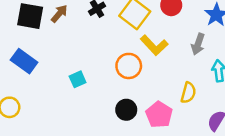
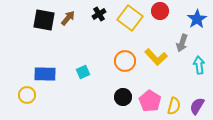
yellow L-shape: (154, 45) -> (156, 57), moved
blue rectangle: (24, 61) -> (45, 74), moved, turned -35
yellow semicircle: (188, 93) -> (174, 106), moved

